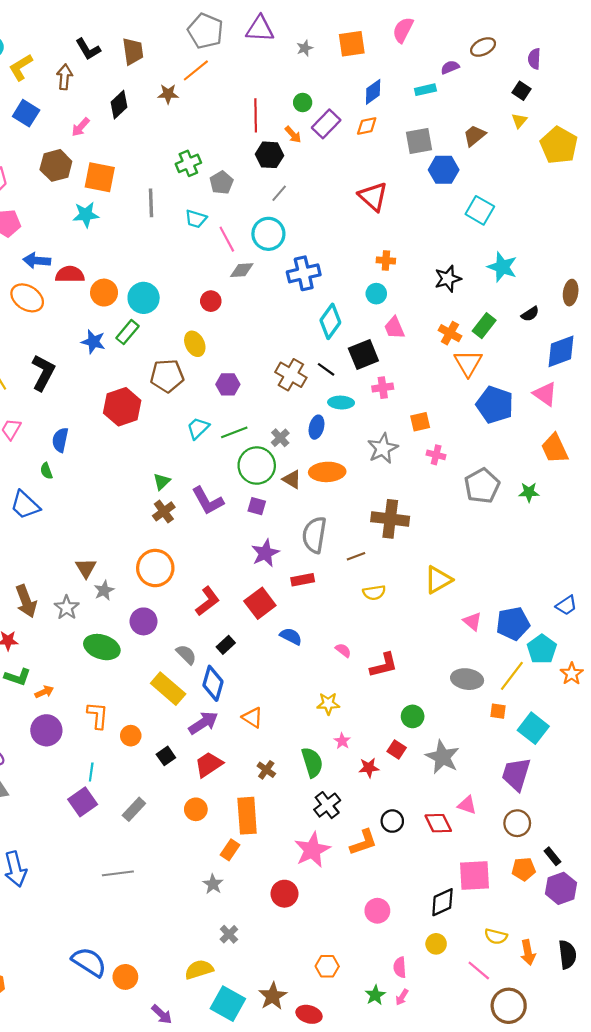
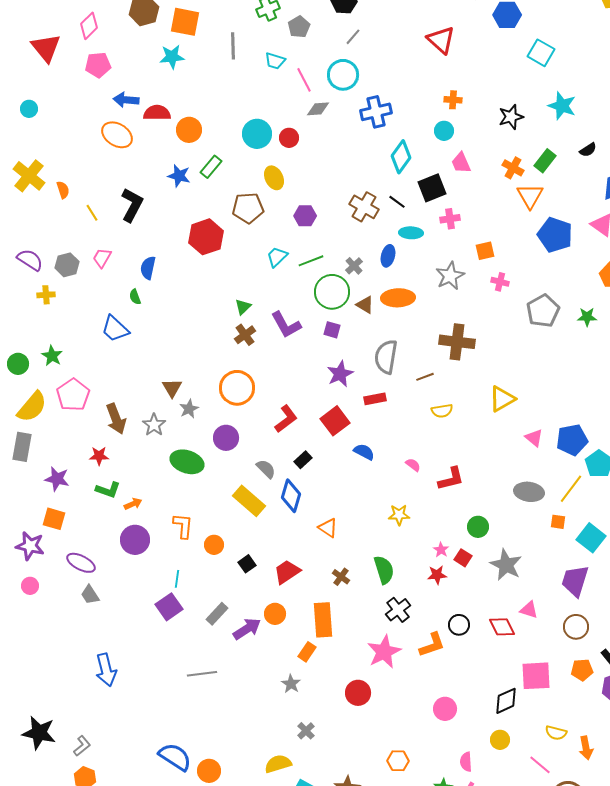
cyan circle: (144, 298) -> (257, 134), moved
purple arrow: (203, 723) -> (247, 629), moved
pink star: (342, 741) -> (441, 550), moved

